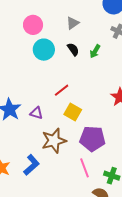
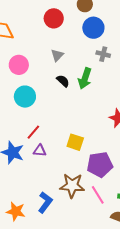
cyan circle: (44, 50) -> (25, 97), moved
green arrow: (95, 51) -> (85, 78), size x1.5
red line: (62, 90) -> (33, 132), moved
brown star: (54, 141) -> (72, 186), moved, turned 30

